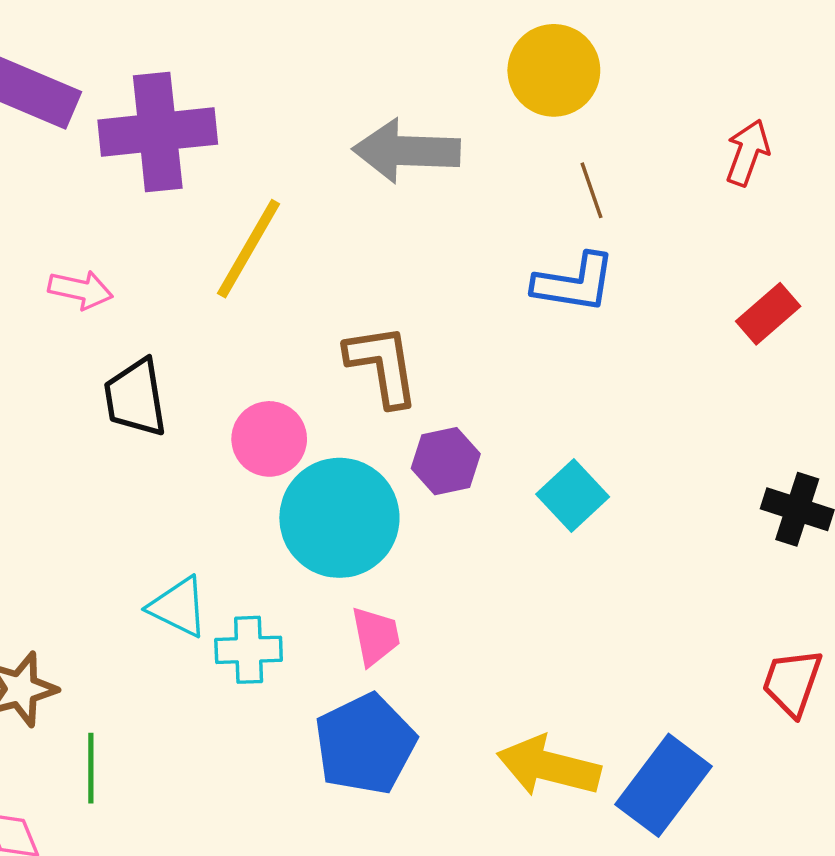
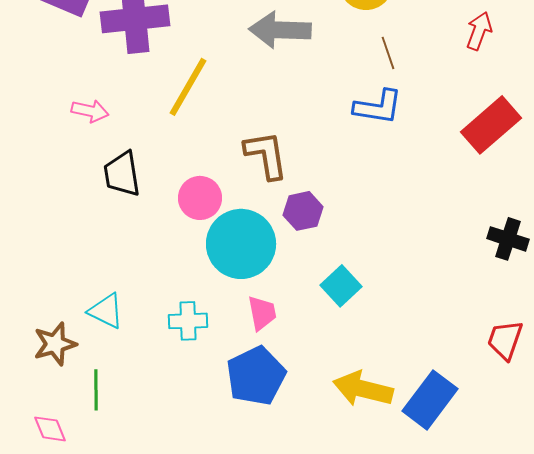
red rectangle: (768, 314) -> (491, 125), size x1.6
cyan square: (573, 496) -> (341, 286), moved
cyan triangle: (178, 607) -> (106, 311), moved

